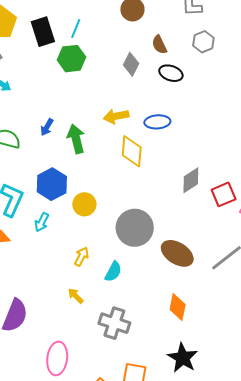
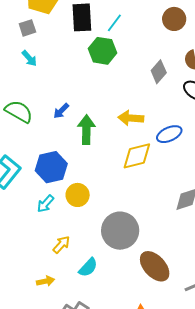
blue ellipse: (157, 122) -> (169, 134), turned -35
yellow diamond: (132, 151) -> (137, 156), turned 56
cyan arrow: (42, 222) -> (45, 204), moved
yellow arrow: (76, 296) -> (46, 281), turned 108

